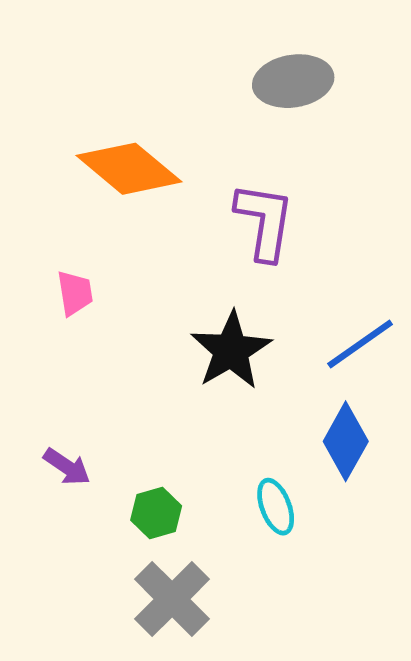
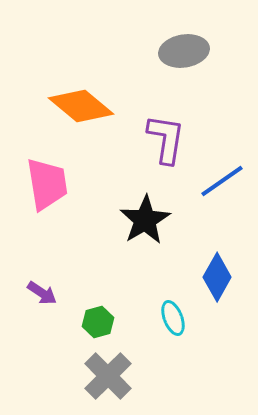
pink trapezoid: (75, 293) -> (47, 184), size x1.8
blue line: (360, 344) -> (222, 181), moved

